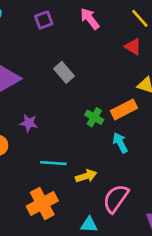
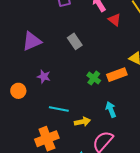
red triangle: (133, 47) -> (114, 20), moved
cyan arrow: (120, 143) -> (111, 110), moved

